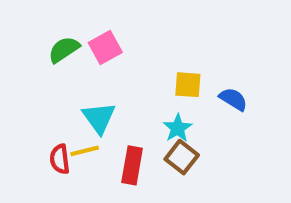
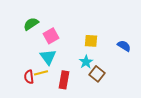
pink square: (105, 48) -> (51, 36), moved
blue semicircle: (233, 99) -> (124, 46), moved
brown square: (182, 157) -> (97, 74), moved

